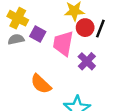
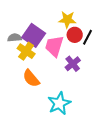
yellow cross: (18, 18) -> (26, 51), moved
purple square: (38, 34) -> (34, 35), size x1.6

